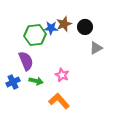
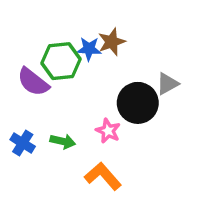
black circle: (85, 27) -> (138, 103), moved, size x1.5
purple semicircle: (26, 61) -> (33, 82), moved, turned 150
blue cross: (13, 82) -> (23, 143), turned -32

